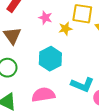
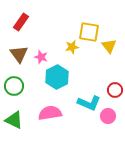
pink star: (45, 18) -> (41, 57), moved

